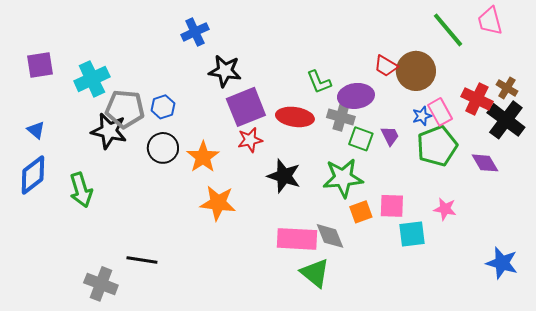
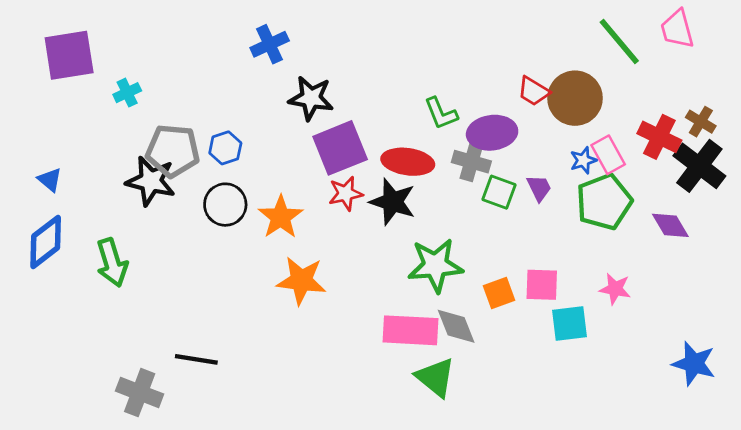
purple square: (40, 65) -> (69, 55), moved, size x1.4
cyan cross: (92, 79) -> (127, 93), moved, size x0.6
black star: (284, 176) -> (393, 202), moved
green star: (343, 178) -> (435, 265), moved

